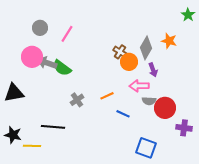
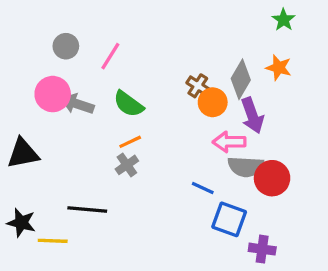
green star: (188, 15) -> (284, 20), moved
green semicircle: (62, 68) -> (129, 104), moved
purple arrow: (153, 70) -> (252, 115), size x1.5
orange line: (107, 96) -> (130, 142), moved
gray semicircle: (149, 101) -> (246, 167), size x1.5
purple cross: (184, 128) -> (262, 249), moved
blue square: (146, 148) -> (229, 219), moved

